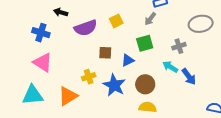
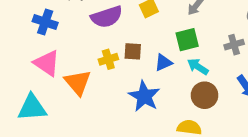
cyan arrow: (170, 67) -> (198, 67), moved
yellow cross: (89, 77) -> (108, 59), moved
brown circle: (145, 84) -> (205, 95), moved
orange triangle: (68, 96) -> (78, 82), moved, turned -40

